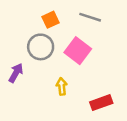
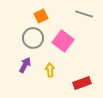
gray line: (90, 17) -> (84, 14), moved
purple arrow: (16, 73) -> (25, 65), moved

